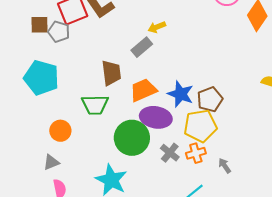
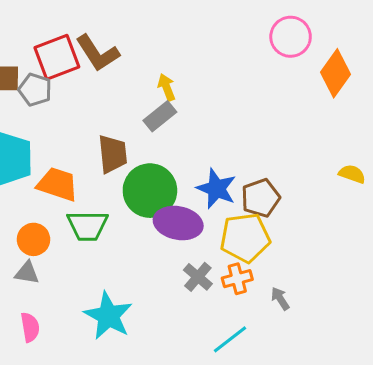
yellow arrow: (157, 27) -> (167, 87), moved, turned 90
orange trapezoid: (143, 90) -> (58, 184), moved, turned 40
green trapezoid: (95, 105) -> (88, 226), moved
green circle: (132, 138) -> (150, 191), moved
gray triangle: (51, 162) -> (27, 273), moved, turned 30

